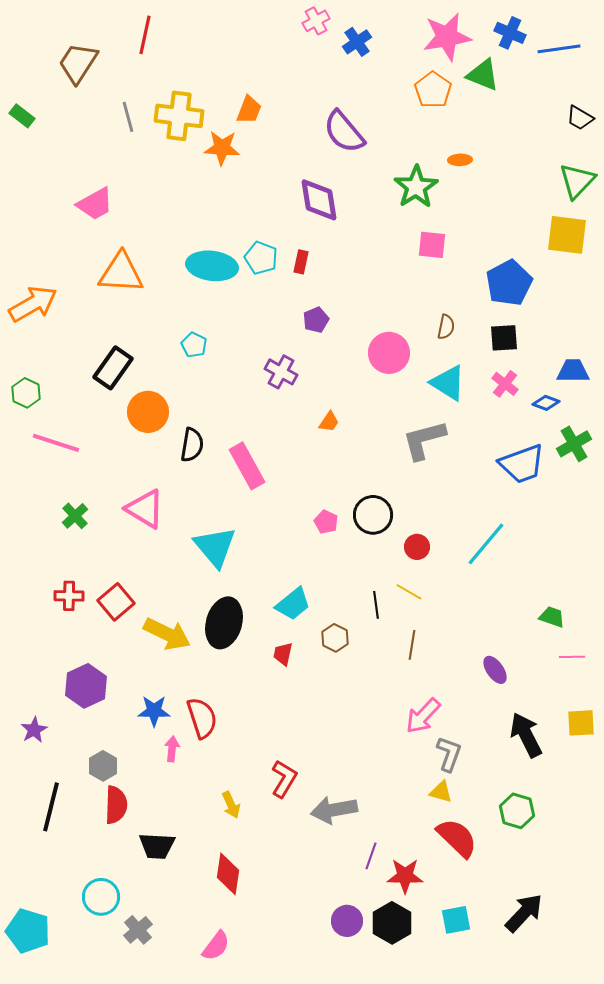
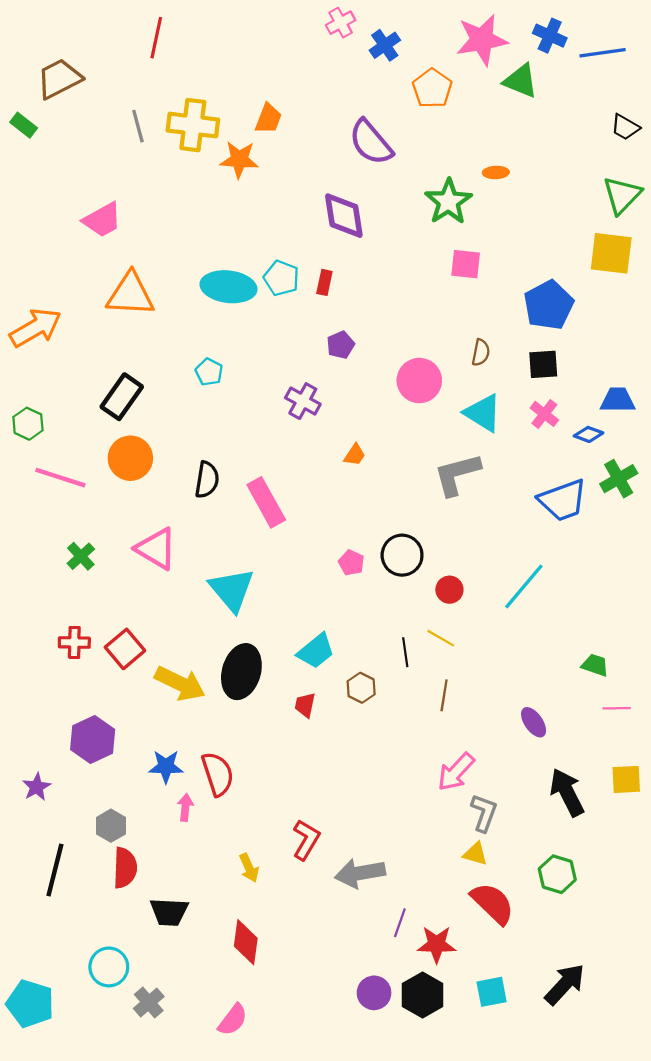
brown trapezoid: (78, 63) -> (59, 79), moved, turned 30
orange pentagon: (433, 90) -> (432, 88), moved
orange circle: (148, 412) -> (130, 458), moved

